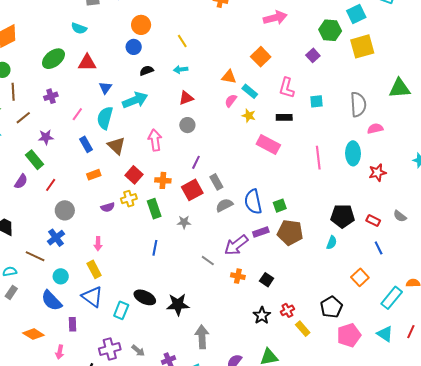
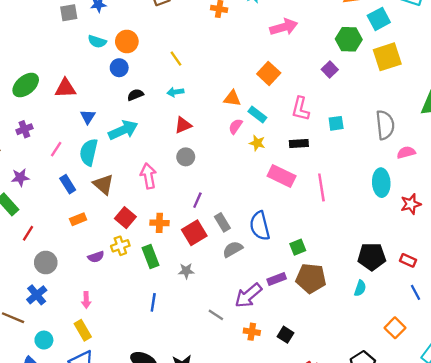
cyan semicircle: (79, 28) -> (97, 42), moved
pink line: (318, 158) -> (321, 187), moved
blue semicircle: (253, 202) -> (260, 226), moved

